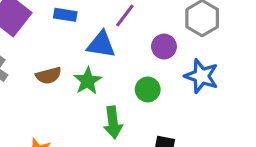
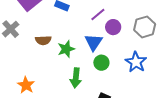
blue triangle: (101, 44) -> (94, 42), moved, turned 42
purple circle: (164, 47) -> (113, 27), moved

